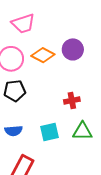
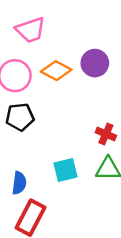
red cross: (72, 101) -> (106, 134), moved, turned 35
blue semicircle: (13, 131) -> (19, 183), moved, turned -78

